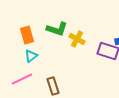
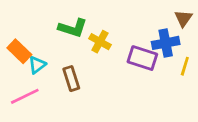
orange rectangle: (27, 35) -> (19, 51), moved, turned -30
brown rectangle: (53, 86) -> (71, 79), moved

